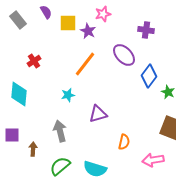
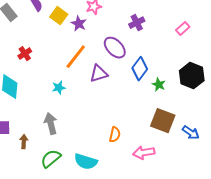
yellow square: (68, 23) -> (59, 16), turned 36
purple cross: (146, 30) -> (137, 23), turned -35
purple triangle: (98, 114) -> (99, 74), moved

